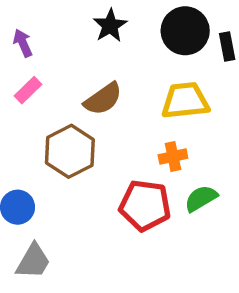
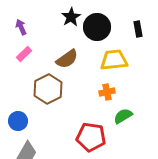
black circle: (185, 31) -> (97, 27), moved
red pentagon: (145, 205) -> (91, 137), moved

